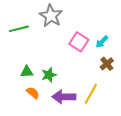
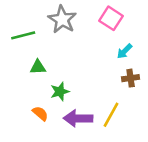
pink square: (79, 42) -> (111, 18), moved
brown cross: (107, 64) -> (131, 78), turned 32
green triangle: (27, 72) -> (38, 67), moved

